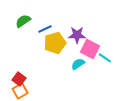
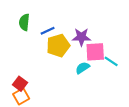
green semicircle: (23, 21) -> (24, 22), turned -49
pink square: (90, 49) -> (95, 52), turned -30

